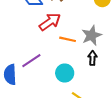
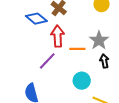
red arrow: (50, 22) -> (58, 36), turned -45
purple line: (31, 61) -> (47, 61), moved

